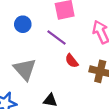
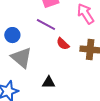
blue circle: (23, 24) -> (12, 35), moved

